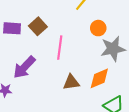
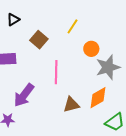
brown square: (38, 26) -> (39, 40), moved

